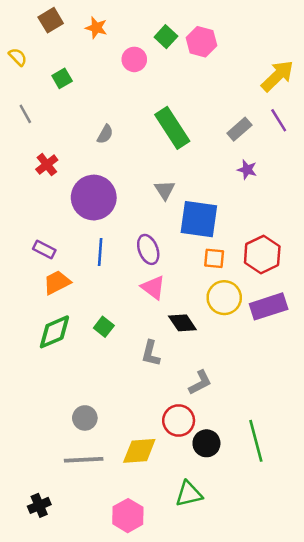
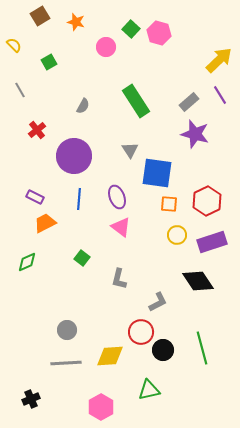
purple star: (247, 170) -> (195, 134), size x1.8
yellow circle: (224, 298) -> (177, 235), size x0.7
black diamond: (182, 323) -> (198, 281), moved, size x1.4
green diamond: (54, 332) -> (27, 262), moved, size x0.7

